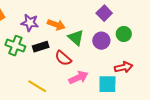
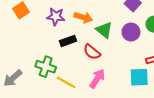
green cross: (15, 46) -> (46, 67), moved
pink arrow: (78, 77) -> (97, 79), moved, turned -30

